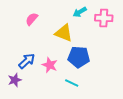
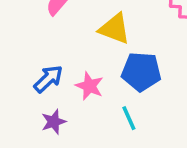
purple star: (15, 80) -> (54, 122), moved
cyan line: (72, 83) -> (129, 118), turned 40

